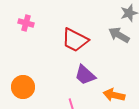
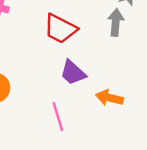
gray arrow: (119, 35) -> (116, 22), turned 65

